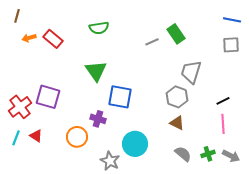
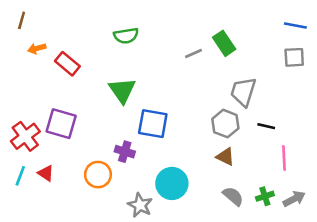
red rectangle: (53, 39) -> (67, 64), moved
black line: (223, 101) -> (266, 126), moved, turned 40
gray arrow: (231, 156) -> (294, 199), turned -54

